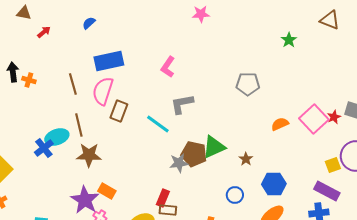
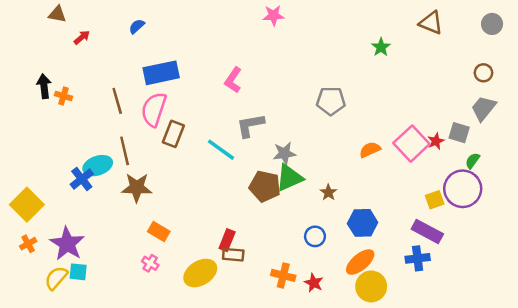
gray star: (179, 163) -> (284, 153), moved
purple star: (85, 200) -> (67, 244), moved

